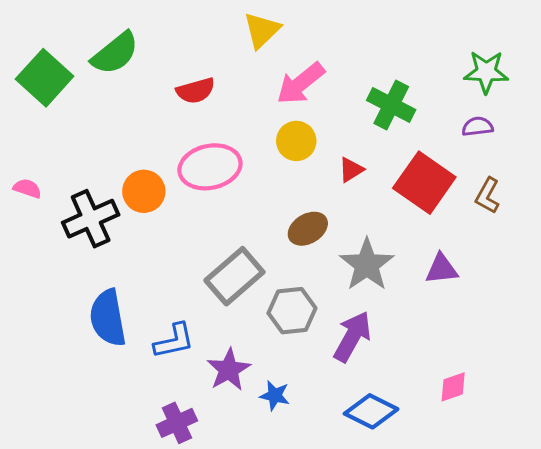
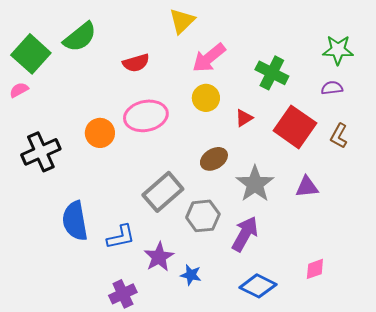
pink semicircle: (27, 188) -> (19, 90), moved, turned -48
black cross: (91, 219) -> (41, 152), moved

